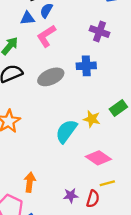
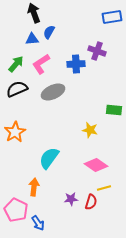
pink L-shape: (46, 36) -> (41, 64), moved
blue cross: (86, 66) -> (76, 64), moved
green rectangle: (118, 108) -> (114, 110), moved, turned 42
cyan semicircle: (66, 131) -> (49, 158), moved

